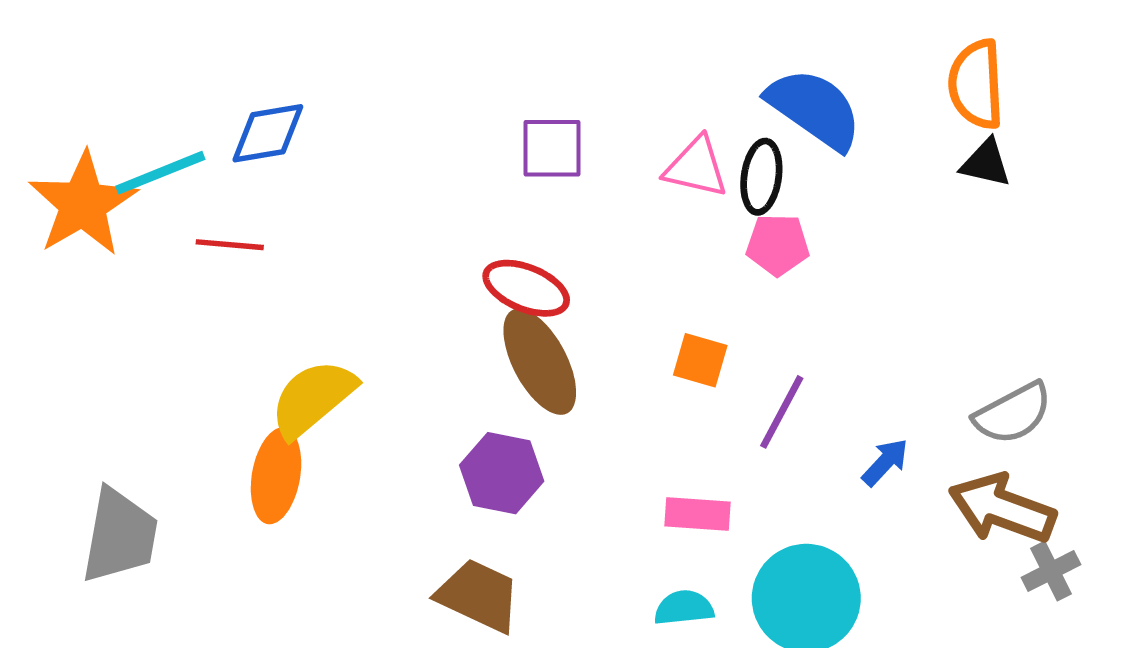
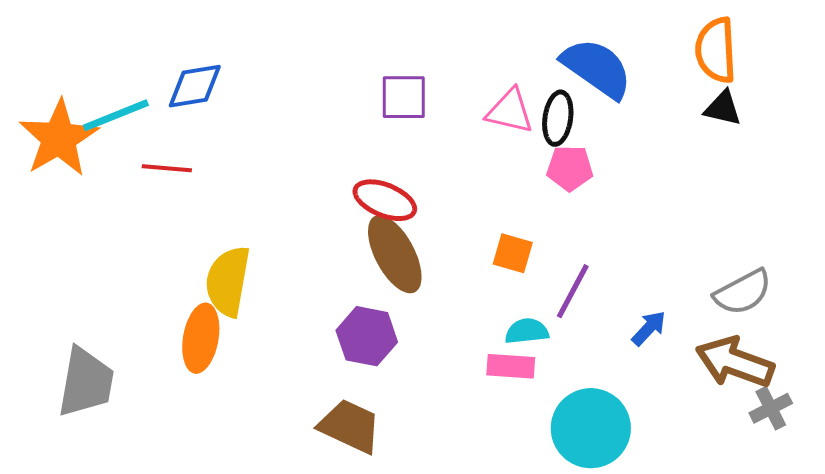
yellow semicircle: (313, 398) -> (228, 281), turned -40
cyan semicircle: (684, 608) -> (527, 331), moved

